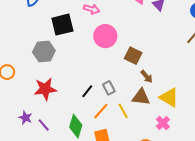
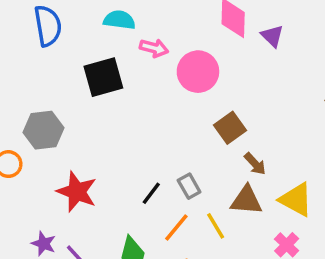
pink circle: (105, 36) -> (198, 72), moved
gray hexagon: (44, 51) -> (43, 130), moved
brown square: (133, 56) -> (230, 128), turned 30
red star: (45, 89) -> (77, 192), turned 30

